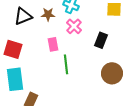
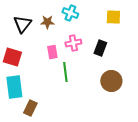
black triangle: (23, 16) -> (22, 24), turned -30
pink cross: (74, 26) -> (73, 43), moved, turned 35

